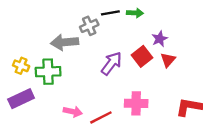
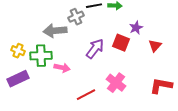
red square: (142, 56) -> (121, 43), turned -30
red triangle: (168, 60) -> (155, 46), moved
pink cross: (136, 103) -> (116, 83), turned 36
pink arrow: (73, 112) -> (62, 68), moved

